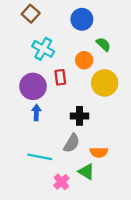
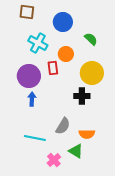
brown square: (31, 14) -> (27, 12), turned -35
blue circle: (82, 19) -> (63, 22), moved
orange circle: (84, 60) -> (66, 54), moved
black cross: (80, 116) -> (82, 96), moved

